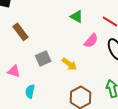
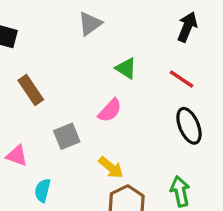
pink semicircle: (91, 41) -> (110, 110), moved
yellow arrow: (69, 64) -> (111, 167), moved

